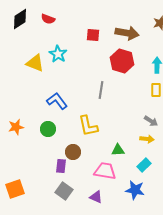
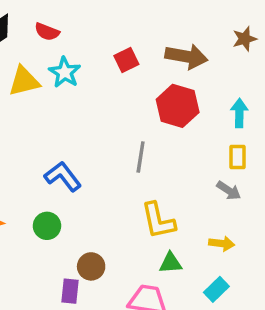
red square: (93, 35) -> (126, 60), turned -32
cyan star: (58, 54) -> (65, 72), moved
yellow triangle: (35, 63) -> (24, 81), moved, turned -36
gray arrow: (151, 121) -> (229, 191), moved
yellow L-shape: (88, 126) -> (158, 221), moved

